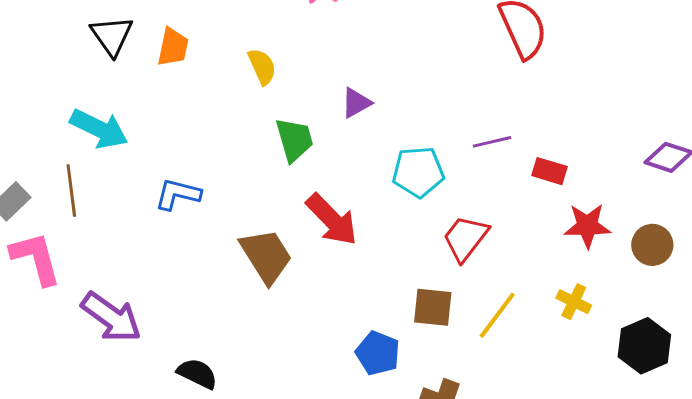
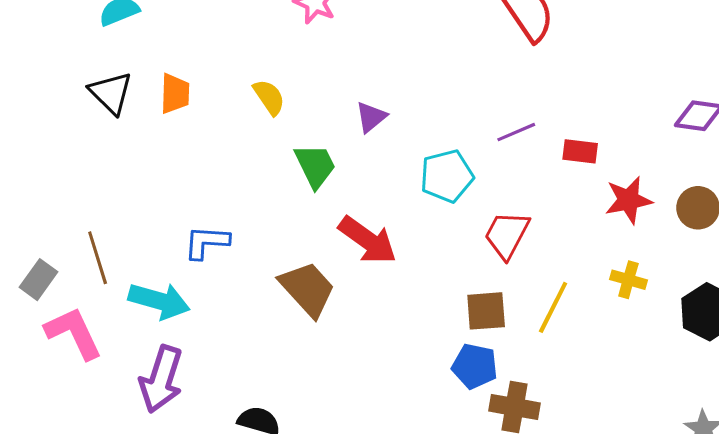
cyan arrow: (99, 129) -> (159, 301), moved
purple arrow: (111, 317) -> (161, 379), turned 82
blue pentagon: (378, 353) -> (475, 366), moved

